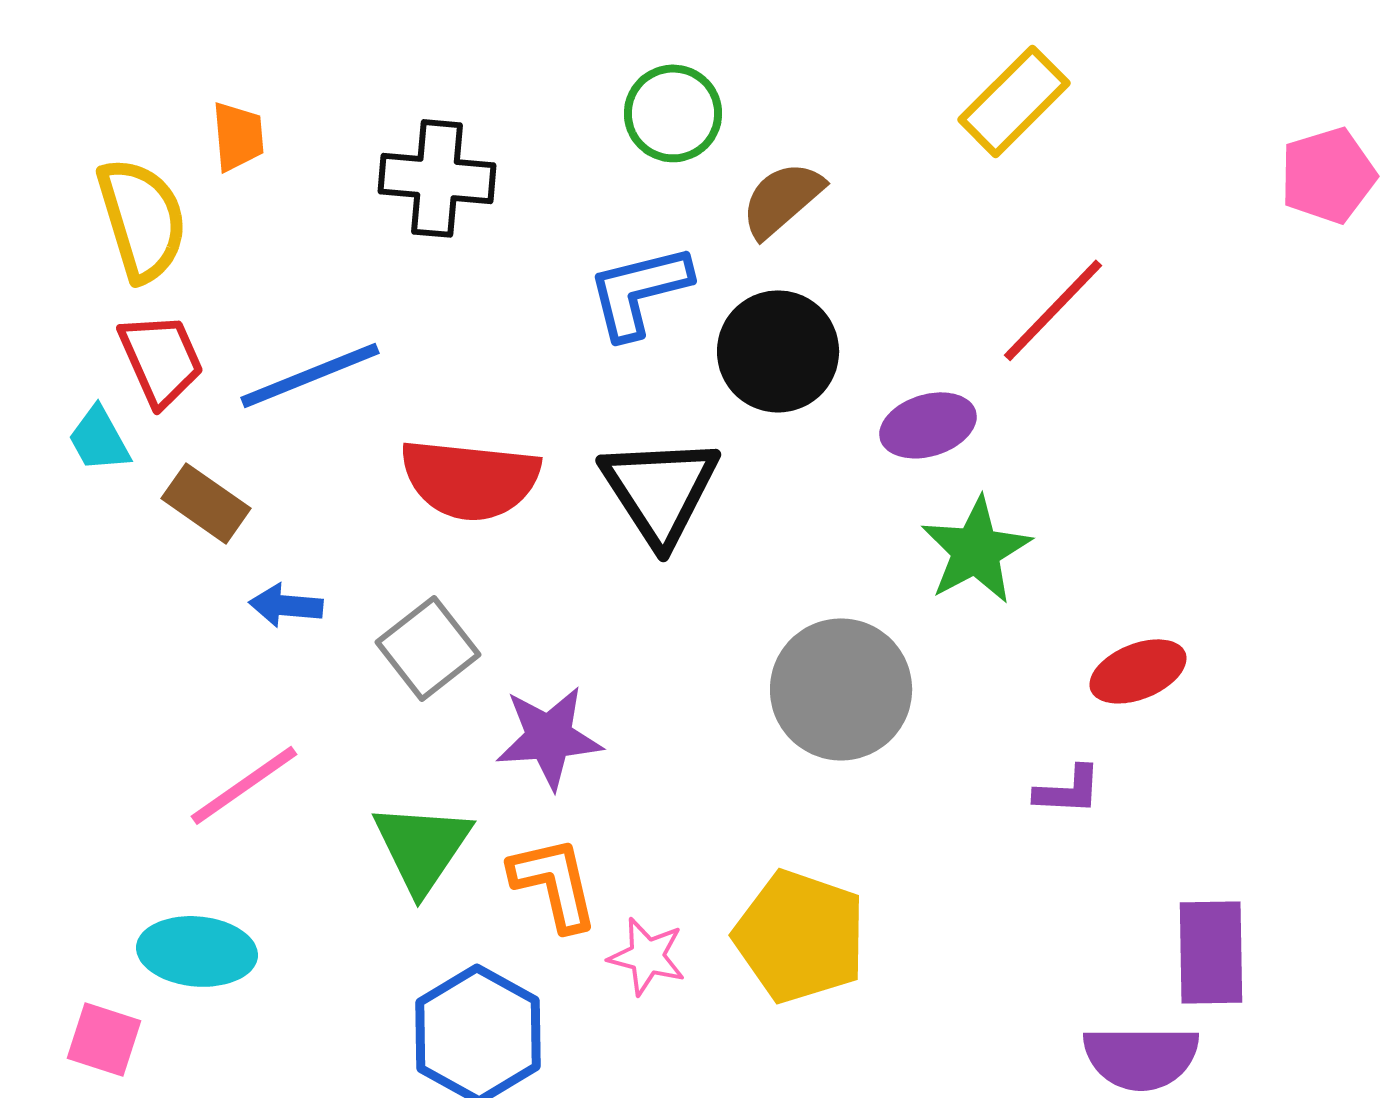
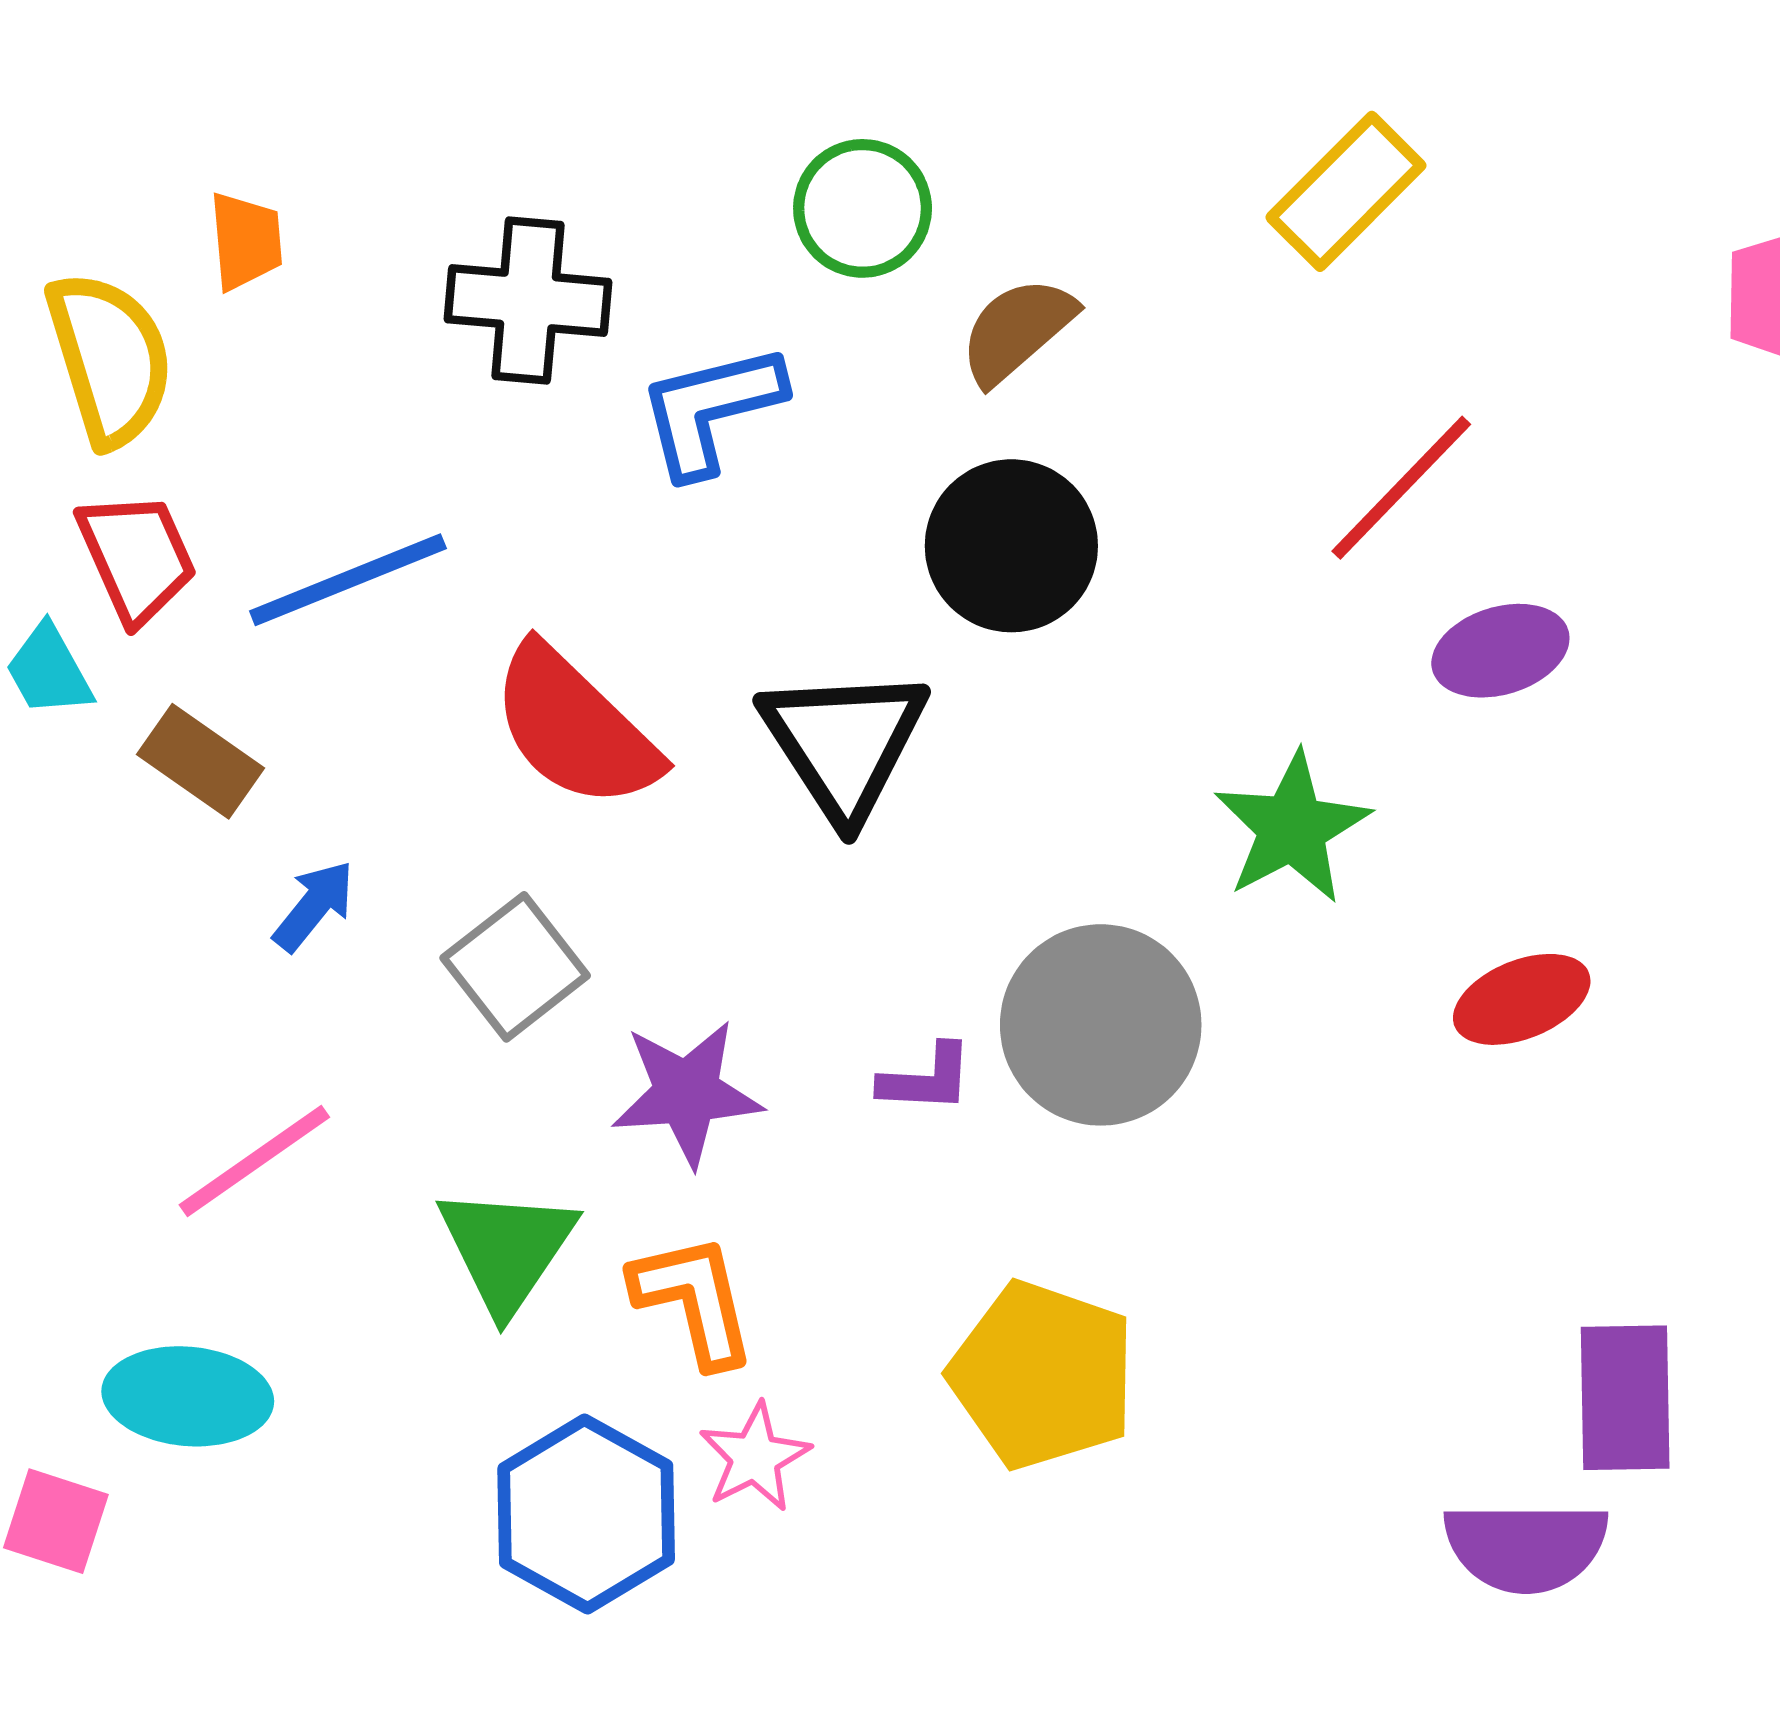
blue L-shape: (639, 291) -> (711, 410), moved
purple ellipse: (928, 425) -> (1500, 651), moved
red semicircle: (470, 479) -> (575, 727), turned 38
blue arrow: (286, 605) -> (314, 906), turned 124
purple L-shape: (1068, 790) -> (926, 1079), moved
pink star: (647, 956) -> (755, 1457), moved, turned 30

